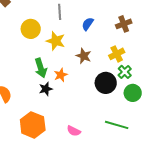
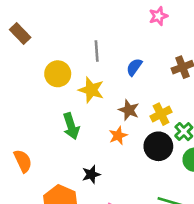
yellow cross: (117, 54) -> (161, 114), moved
orange star: (61, 75) -> (118, 136), moved
black star: (46, 89) -> (91, 174), moved

